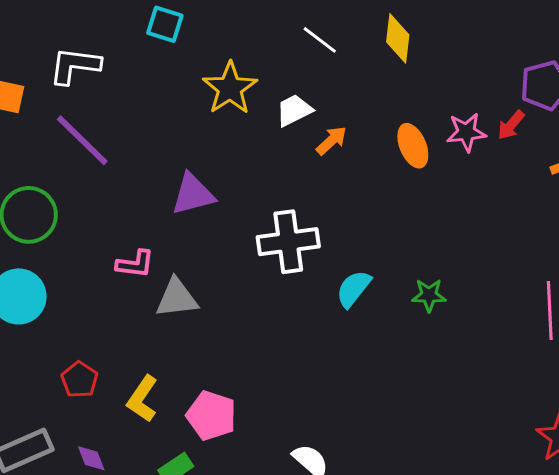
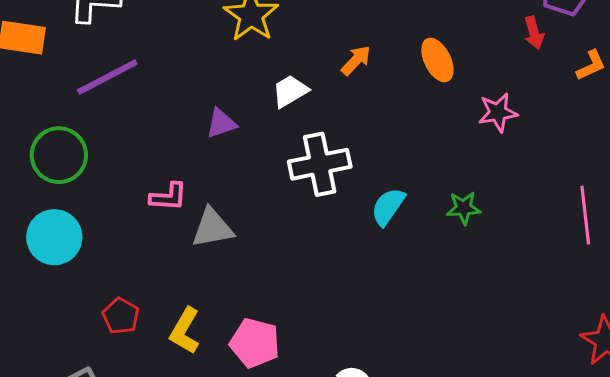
white trapezoid: (294, 110) -> (290, 91), moved
red arrow: (511, 125) -> (534, 33), turned -52
pink star: (466, 132) -> (498, 112), moved
purple line: (82, 140) -> (107, 77), turned -68
purple triangle: (193, 194) -> (221, 123), size x0.7

